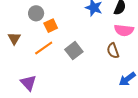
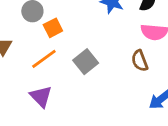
purple triangle: (28, 83) -> (41, 96), moved

